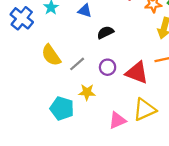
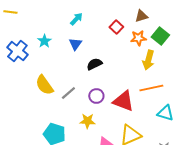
blue triangle: (85, 11) -> (75, 44), turned 48
yellow star: (87, 92) -> (87, 121), moved

